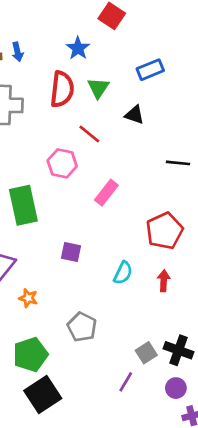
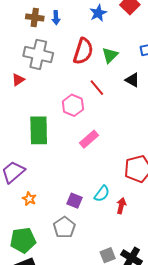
blue star: (78, 48) -> (98, 13), moved
pink rectangle: (106, 193) -> (89, 139), moved
purple square: (71, 252) -> (75, 201), moved
red arrow: (164, 281) -> (121, 206), moved

